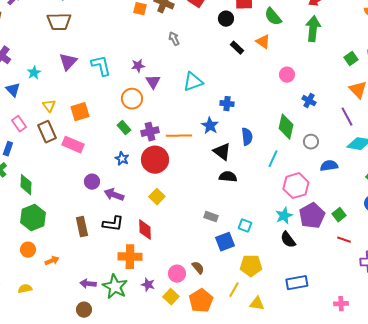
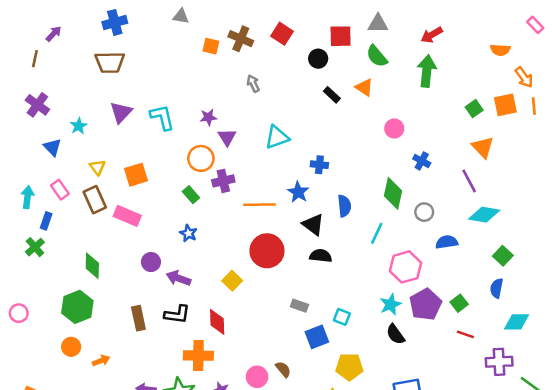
purple cross: (150, 132) -> (223, 181), moved
red circle: (155, 160) -> (267, 251), moved
green diamond: (26, 185) -> (92, 266), moved

